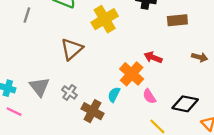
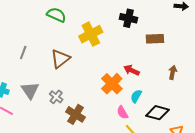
gray line: (27, 15) -> (23, 53), moved
brown arrow: (200, 57) -> (173, 72), turned -96
cyan semicircle: (114, 95) -> (136, 96), moved
pink semicircle: (149, 96) -> (122, 112), moved

